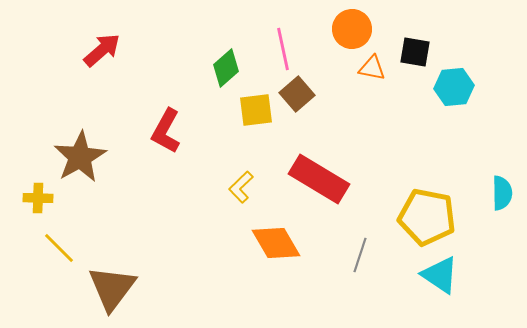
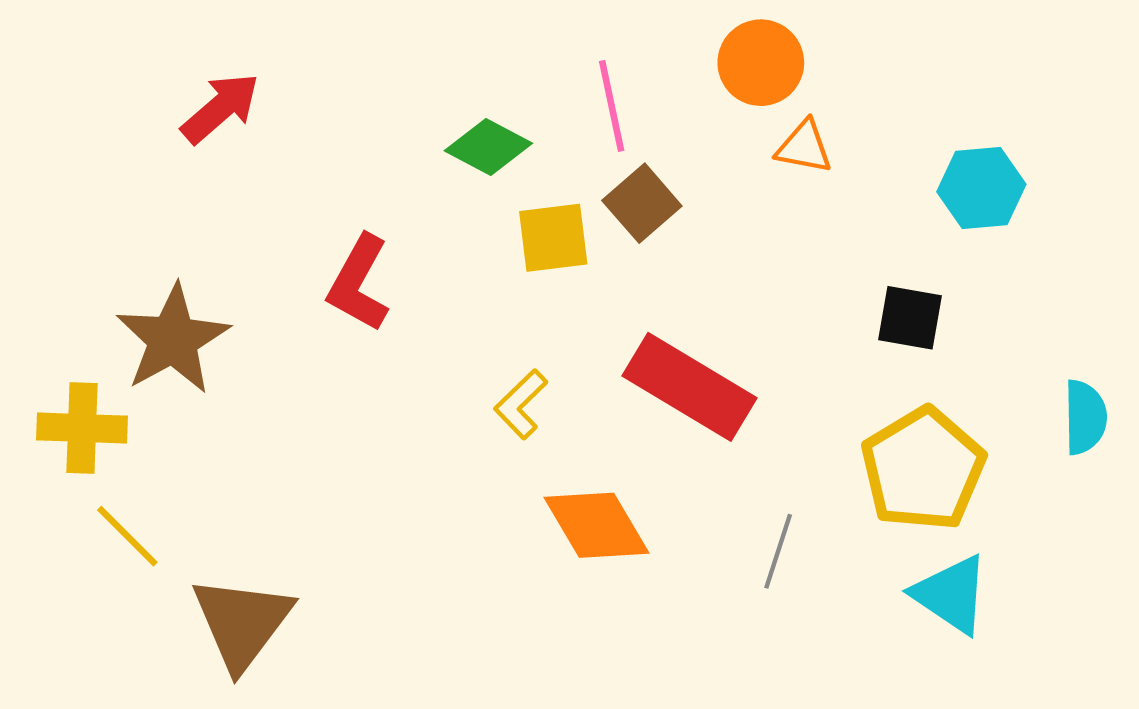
black square: (415, 52) -> (910, 318), moved
green diamond: (226, 68) -> (488, 147), turned 69
yellow cross: (38, 198) -> (82, 428), size x1.4
yellow pentagon: (427, 217) -> (923, 469), turned 30

